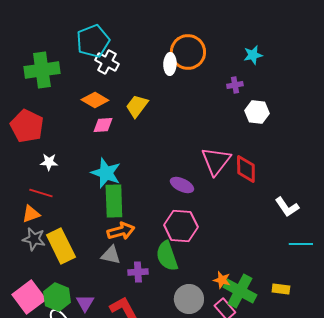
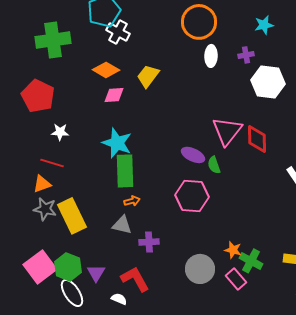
white ellipse: (170, 64) -> (211, 56), moved
white hexagon: (257, 112) -> (268, 82), size x1.4
orange arrow: (121, 231) -> (132, 201), size x0.6
green semicircle: (167, 256) -> (214, 165), moved, size x0.6
green cross: (240, 291) -> (251, 261), size x0.7

